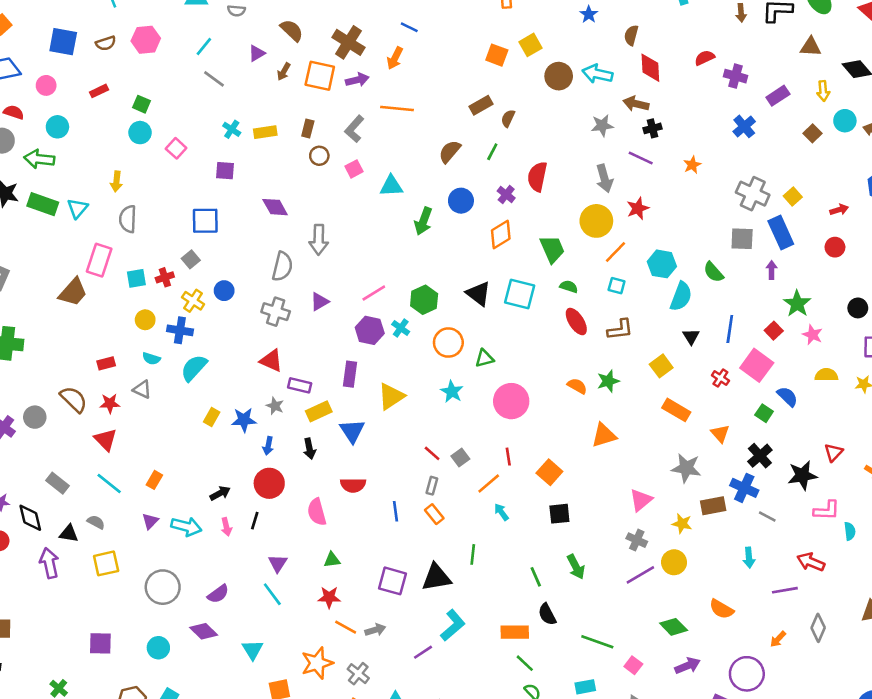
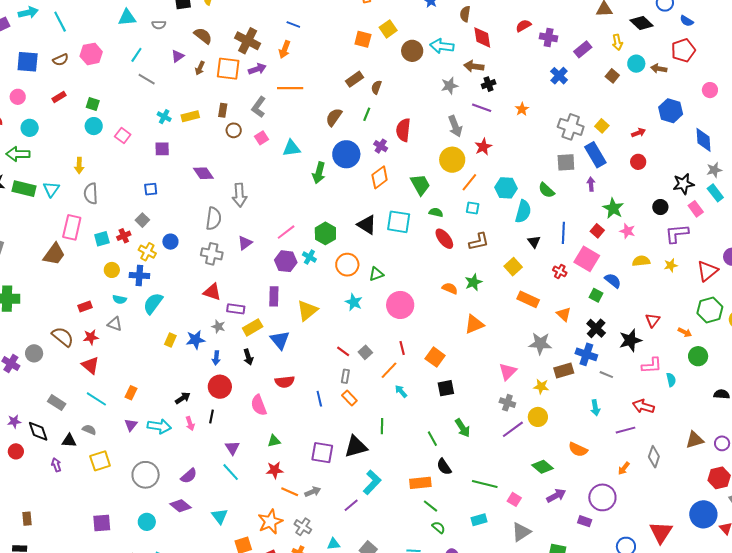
blue circle: (461, 201) -> (346, 154), size x1.4
blue square: (205, 221) -> (151, 189), size x0.6
purple arrow: (49, 563) -> (56, 465), size x0.6

